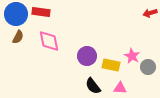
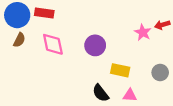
red arrow: (150, 13) -> (162, 25), moved
purple circle: (87, 56) -> (95, 45), moved
pink star: (132, 56) -> (143, 32), moved

